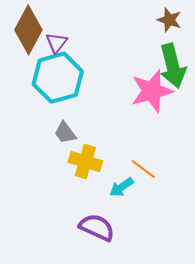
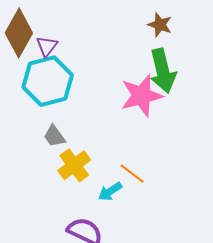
yellow cross: (85, 161) -> (74, 165), turned 36

